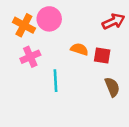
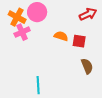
pink cross: (30, 57) -> (22, 32), moved
cyan line: (55, 81) -> (38, 85), moved

